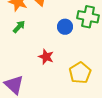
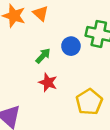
green arrow: (19, 27) -> (43, 56), moved

